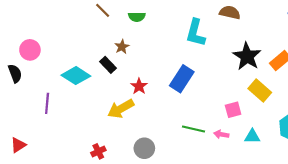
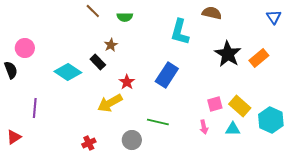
yellow rectangle: (260, 91) -> (240, 106), moved
purple line: (47, 103) -> (35, 108), moved
green line: (194, 129) -> (158, 122), moved
pink arrow: (221, 134) -> (204, 127), turned -112

